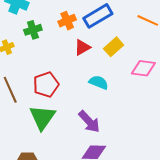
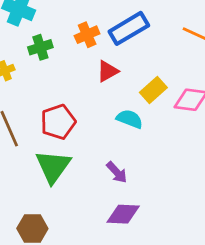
yellow rectangle: (114, 47) -> (153, 90), moved
purple arrow: (89, 122) -> (117, 172), size x0.7

